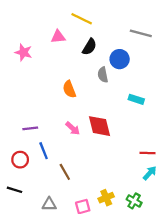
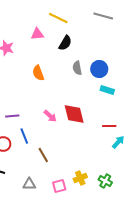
gray line: (141, 33) -> (103, 16), moved
blue circle: (120, 59) -> (99, 69), moved
orange semicircle: (69, 89) -> (38, 73), moved
red line: (147, 153) -> (109, 126), moved
cyan arrow: (150, 173) -> (118, 142), moved

